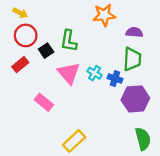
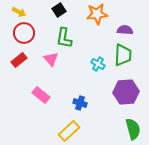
black square: (46, 51) -> (59, 10), moved
pink triangle: (69, 73) -> (51, 59), moved, size x0.7
cyan cross: (95, 73) -> (98, 64), moved
blue cross: (115, 79) -> (80, 103), moved

